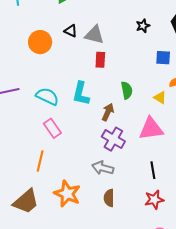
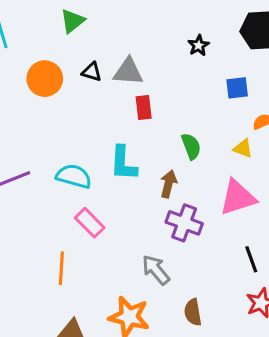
orange circle: (40, 42) -> (45, 79), moved
orange line: (40, 161) -> (61, 268), moved
gray arrow: (103, 168) -> (156, 270), moved, turned 45

